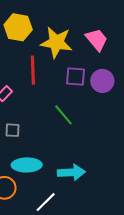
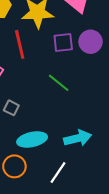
gray square: (13, 130) -> (11, 108), turned 35

